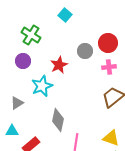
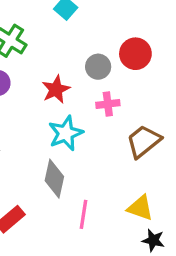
pink cross: (109, 67) -> (108, 104), moved
cyan star: (42, 86) -> (66, 133), moved

